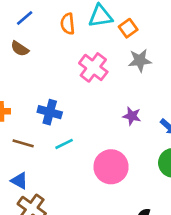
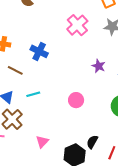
cyan line: (64, 144) -> (33, 94), moved
pink circle: (111, 167) -> (76, 100), size x0.6

